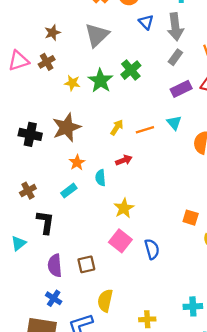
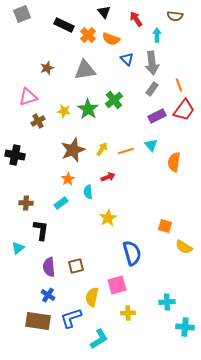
gray triangle: (97, 35) -> (85, 70), turned 35
pink triangle: (19, 61) -> (28, 97), moved
brown cross: (47, 62) -> (38, 121), moved
brown star: (67, 127) -> (73, 150), moved
black cross: (30, 134) -> (15, 155), moved
brown cross: (28, 191) -> (26, 203), turned 32
pink square: (120, 241) -> (117, 285), moved, turned 36
blue semicircle: (152, 249) -> (132, 253), size x1.4

